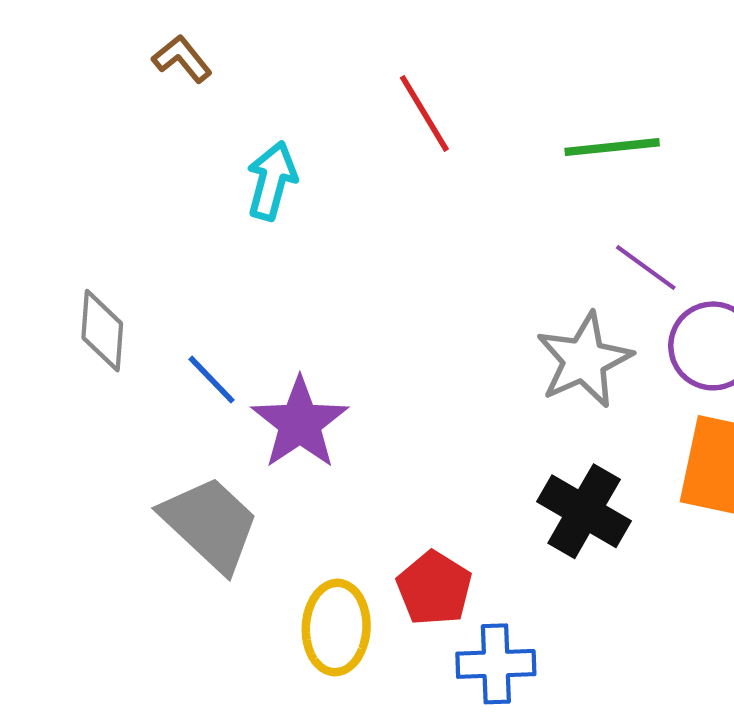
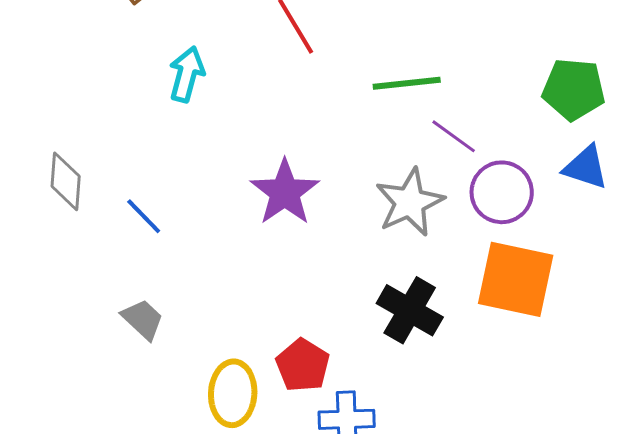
green line: (612, 147) -> (407, 83), moved
purple star: (300, 423) -> (285, 192), moved
gray trapezoid: (210, 524) -> (143, 319), size x0.6

